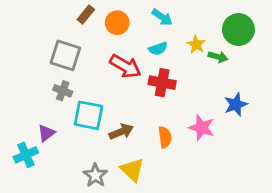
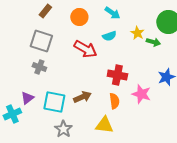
brown rectangle: (86, 15) -> (45, 11), moved
red cross: (162, 83) -> (117, 75), moved
cyan square: (89, 115) -> (54, 102), moved
yellow triangle: (132, 170) -> (104, 125), moved, turned -36

